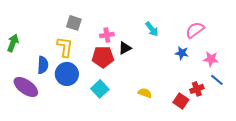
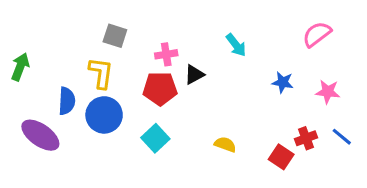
pink semicircle: (195, 30) -> (317, 34), moved
blue line: (217, 80) -> (342, 137), moved

